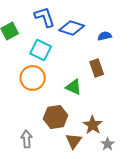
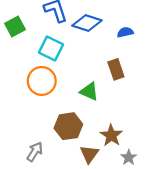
gray arrow: (27, 139) -> (35, 152), turned 36

